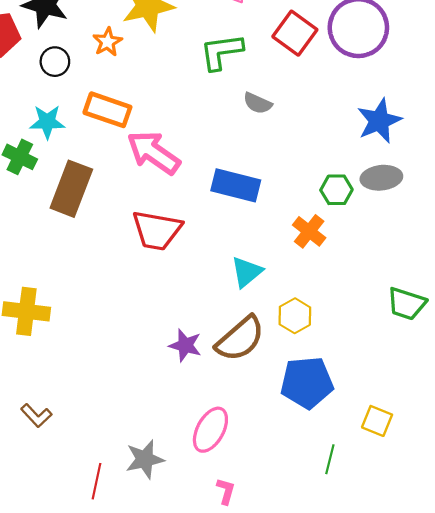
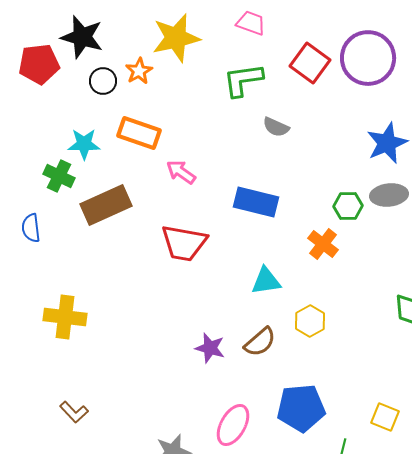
black circle: (55, 62) -> (103, 81), moved
pink arrow: (154, 153) -> (181, 172), size x0.6
brown rectangle: (71, 189) -> (106, 205), turned 45
cyan triangle: (247, 272) -> (266, 281), turned 32
brown semicircle: (240, 339) -> (260, 342), size x0.7
blue pentagon: (307, 383) -> (301, 408), moved

